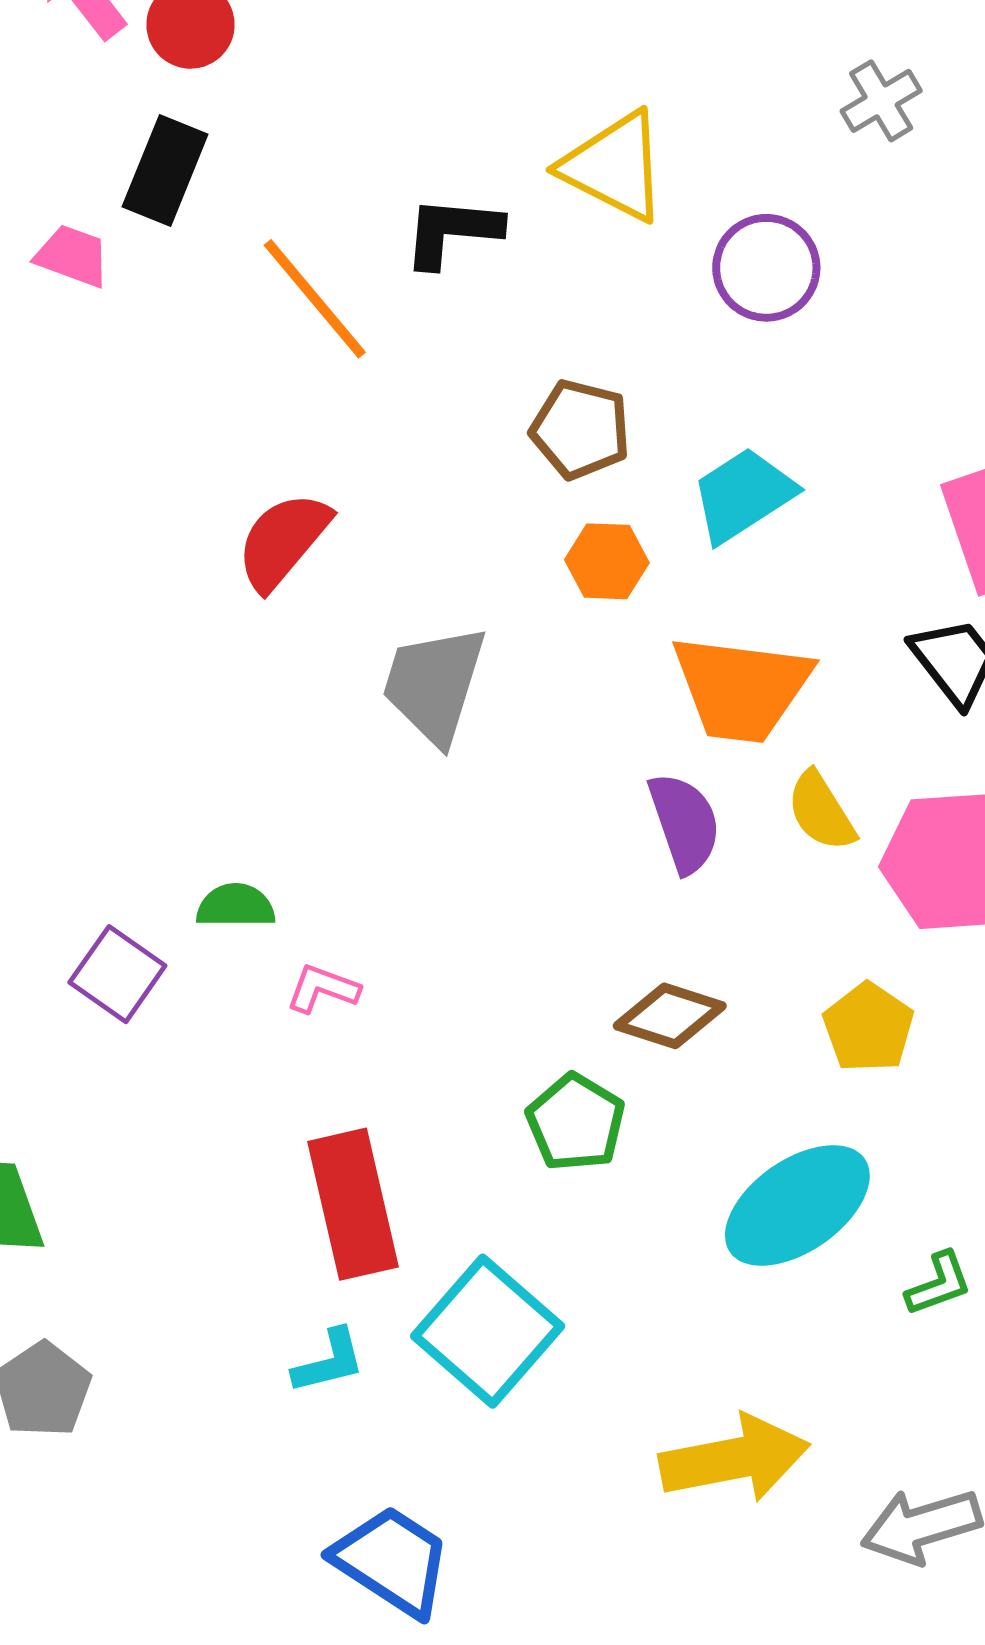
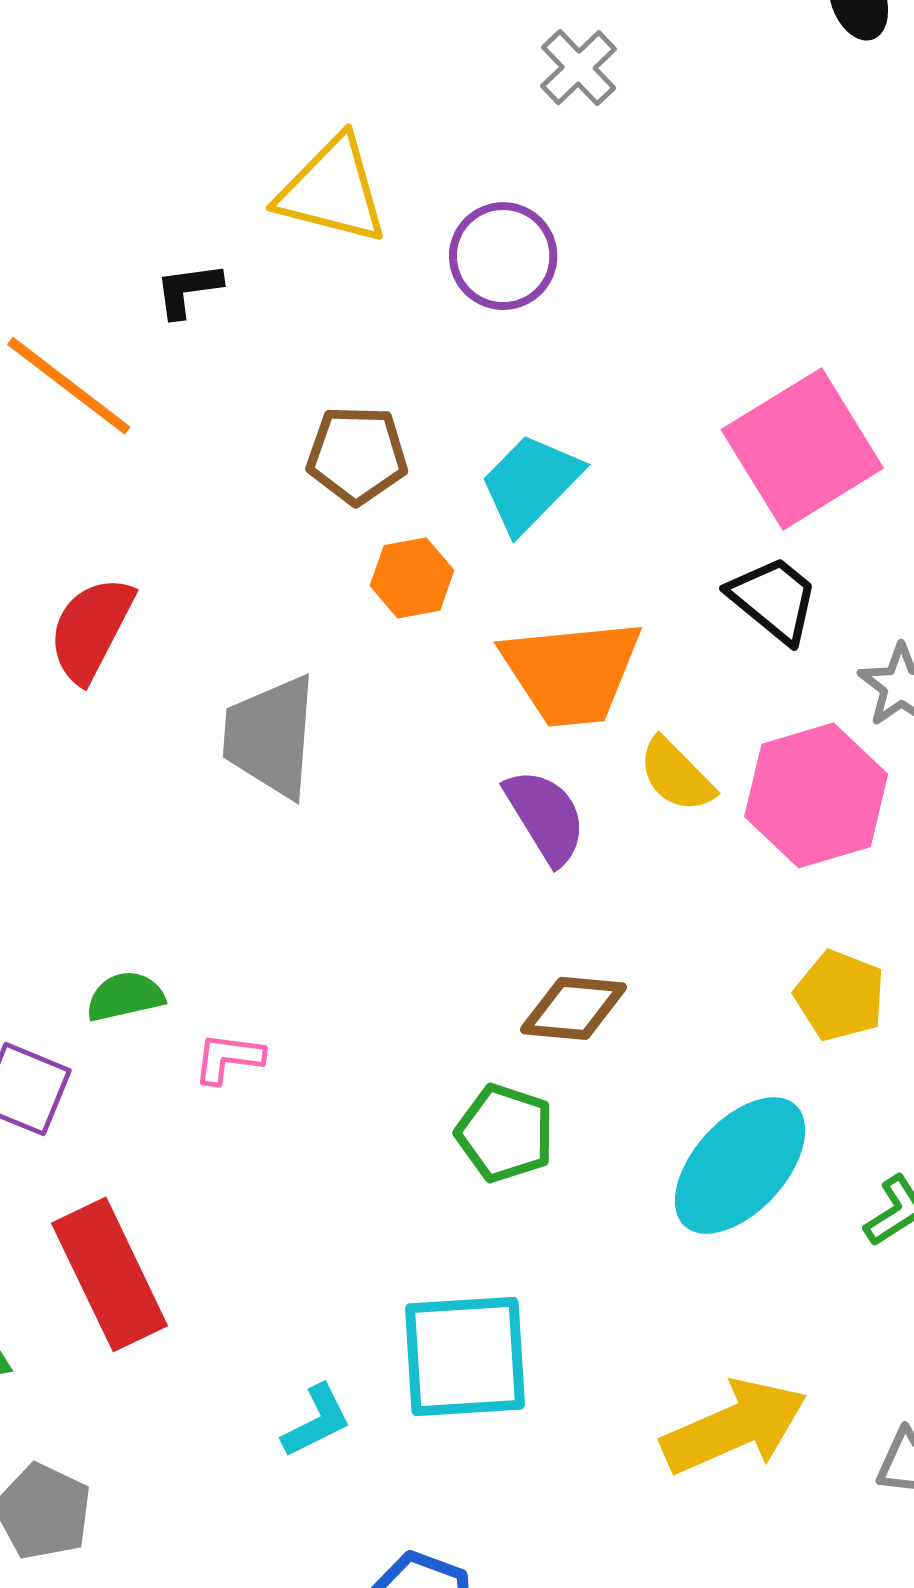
black L-shape: (452, 232) -> (188, 290), size x0.7
yellow pentagon: (868, 1027) -> (840, 996), moved
red rectangle: (353, 1204) -> (110, 1274), moved
cyan square: (488, 1331) -> (465, 1356), turned -32

